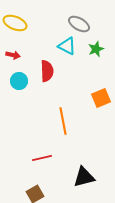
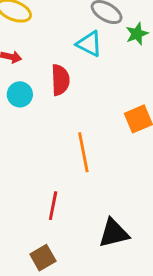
green star: (96, 49) -> (137, 34), moved
red line: (42, 158) -> (53, 206), turned -66

